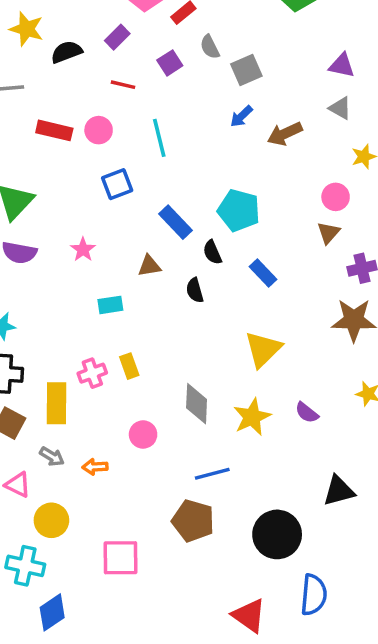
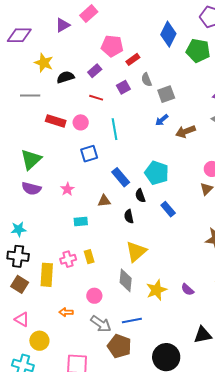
yellow triangle: (263, 349) -> (136, 252), moved
gray arrow: (52, 457) -> (101, 324), moved, size x1.5

